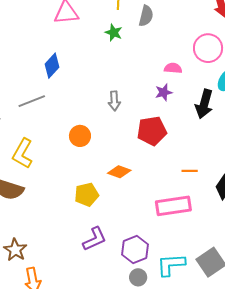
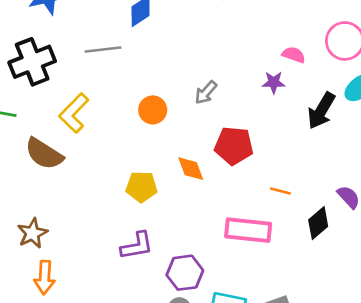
gray arrow: (114, 101) -> (206, 92), moved, turned 30
red pentagon: (152, 131) -> (234, 146), moved
orange diamond: (119, 172) -> (191, 169), turned 35

